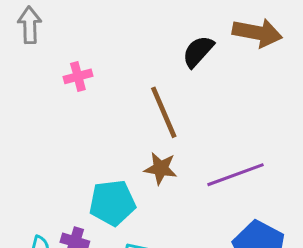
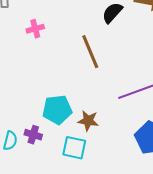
brown star: (161, 168) -> (88, 121), moved

